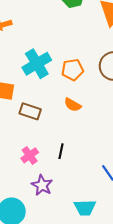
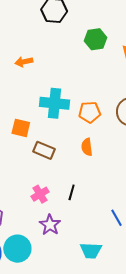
cyan cross: (37, 64) -> (54, 103), turned 32
orange semicircle: (73, 105) -> (87, 147), turned 48

